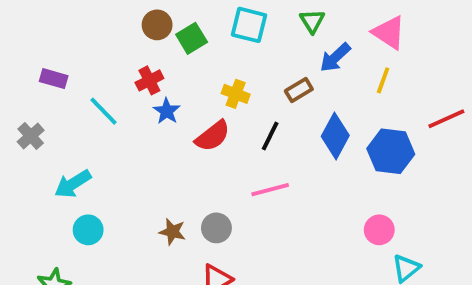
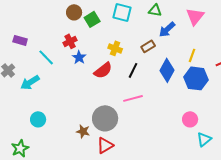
green triangle: (312, 21) -> (155, 10), turned -48
pink triangle: (389, 33) -> (195, 16), turned 36
yellow line: (383, 80) -> (192, 55), moved
cyan arrow: (73, 184) -> (30, 82), moved
gray circle: (216, 228) -> (105, 118), size x1.6
brown star: (172, 232) -> (83, 131), moved

